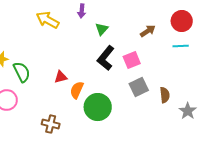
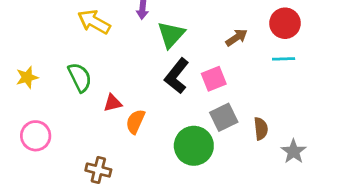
green triangle: (102, 29) -> (171, 35), size x1.5
green semicircle: (22, 72) -> (80, 77), moved
green circle: (98, 107) -> (194, 146), moved

